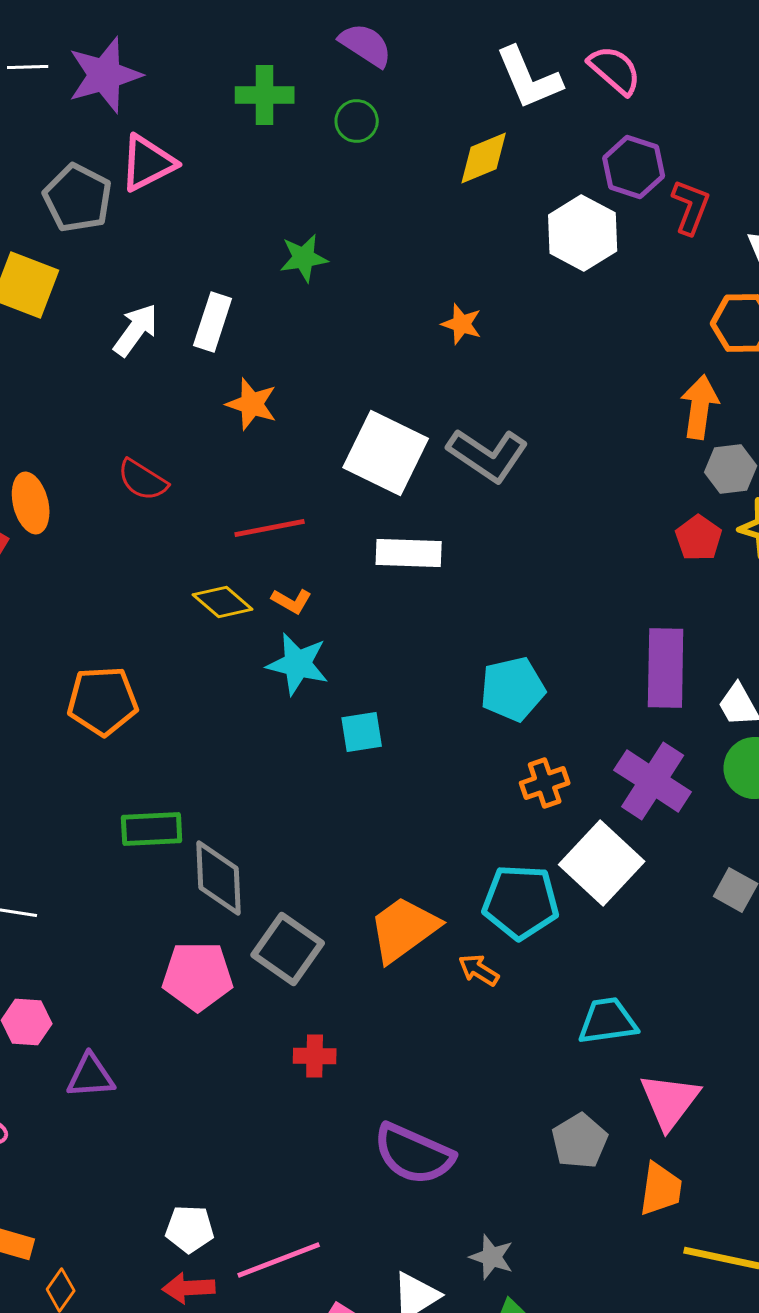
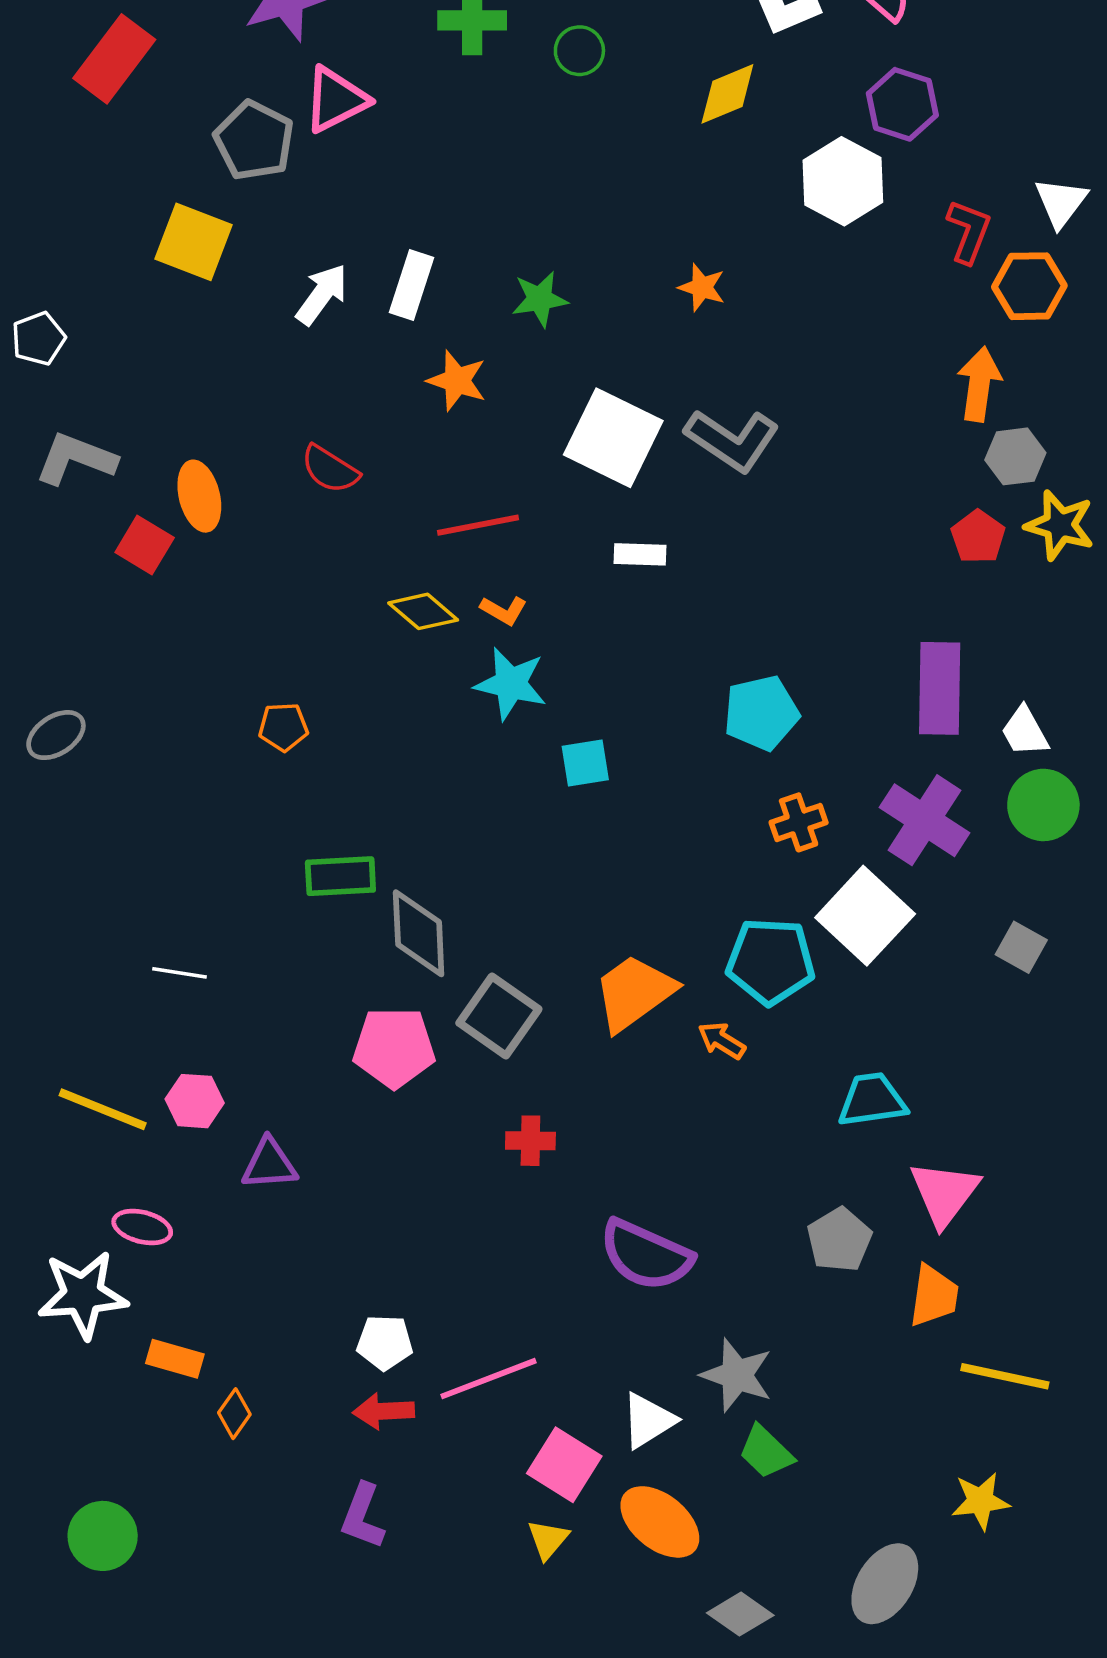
red L-shape: (691, 207) -> (969, 231), moved
green star: (304, 258) -> (540, 299), moved
white rectangle: (409, 553) -> (640, 554), size x0.7
orange pentagon: (103, 701) -> (283, 727), size x0.6
gray star: (492, 1257) -> (737, 1375), size x1.4

